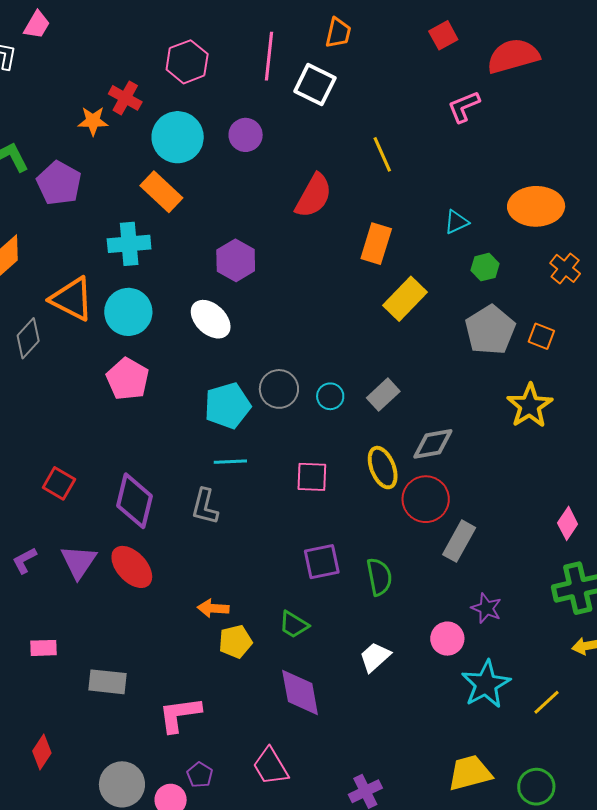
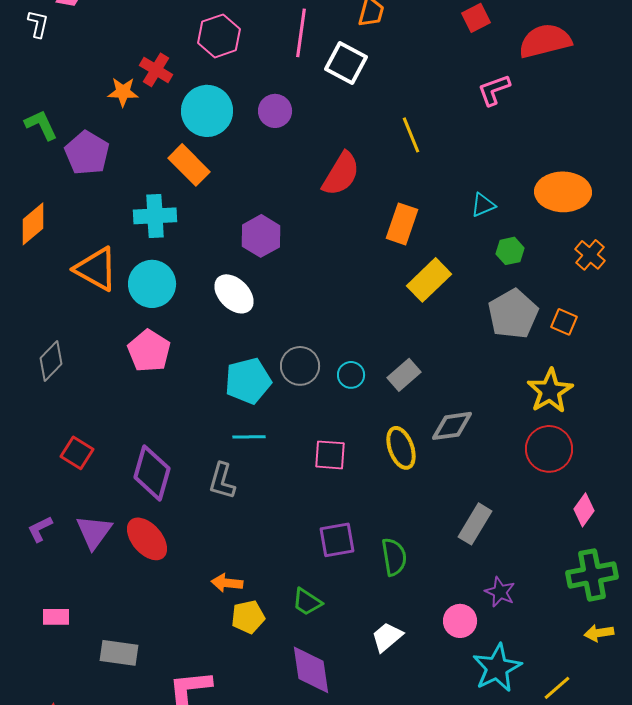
gray diamond: (28, 338) -> (51, 361), moved
red circle: (426, 499) -> (549, 449), moved

